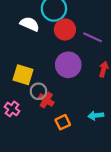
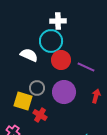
gray circle: (38, 91) -> (37, 88), moved
red cross: (46, 100) -> (40, 115), moved

